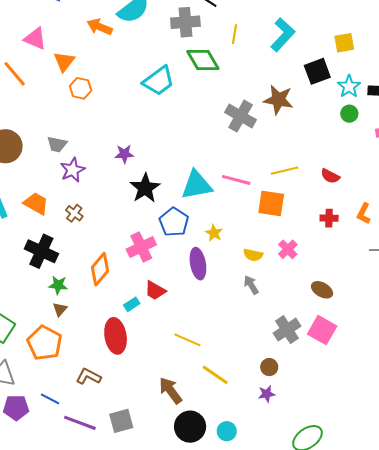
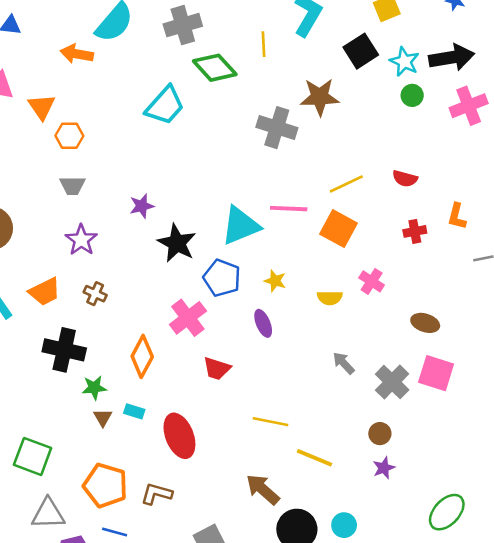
yellow line: (235, 34) -> (263, 44), moved
gray trapezoid: (57, 144) -> (72, 186), moved
orange square: (271, 203) -> (339, 229), turned 32
orange trapezoid: (36, 204) -> (45, 292), turned 136
purple ellipse: (198, 264) -> (263, 323), size x0.7
gray arrow: (251, 285) -> (344, 363), moved
cyan rectangle: (132, 304) -> (134, 411), moved, turned 63
orange pentagon: (44, 343) -> (105, 485), moved

